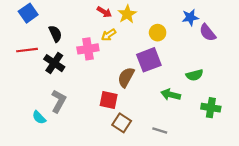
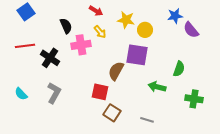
yellow star: (127, 14) -> (126, 20), moved, turned -30
black semicircle: (55, 34) -> (66, 26), moved
yellow arrow: (109, 35) -> (100, 32), turned -96
purple square: (149, 60) -> (137, 55), turned 30
green semicircle: (195, 75) -> (179, 69), turned -56
cyan semicircle: (39, 117) -> (21, 94), moved

